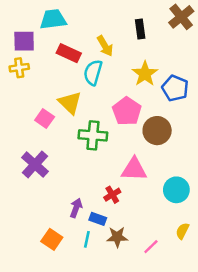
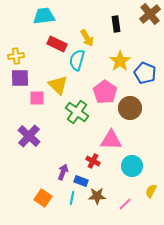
purple square: (24, 41) -> (20, 78), moved
pink square: (45, 118) -> (37, 98), turned -35
green cross: (93, 135) -> (77, 112), turned 30
cyan circle: (176, 190) -> (132, 166), moved
red cross: (112, 195) -> (93, 161), turned -32

